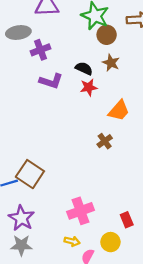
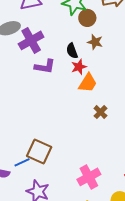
purple cross: (40, 50) -> (31, 40), size x1.4
black semicircle: (84, 68) -> (72, 51), turned -126
orange trapezoid: (119, 111) -> (88, 83), moved

